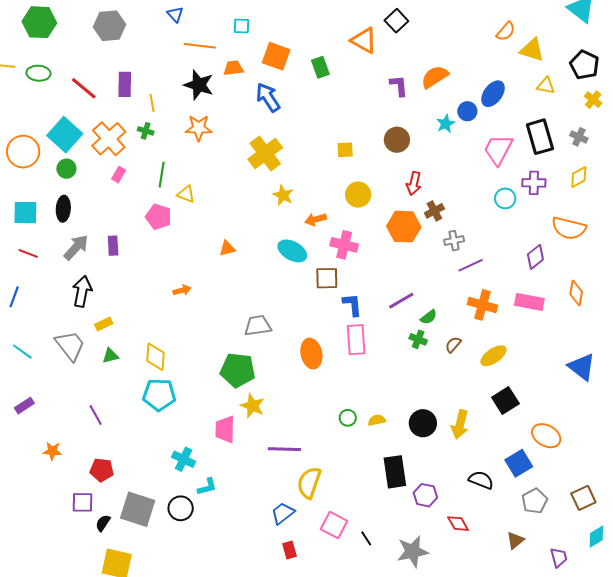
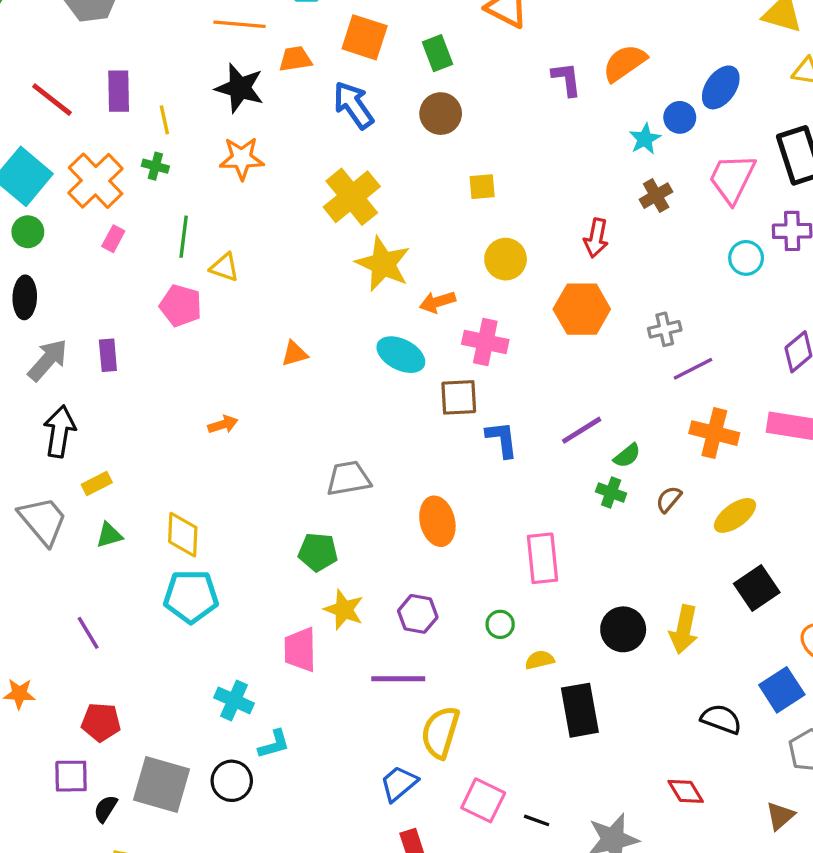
brown circle: (397, 140) -> (441, 114), moved
yellow star: (283, 195) -> (383, 264), size x1.6
brown cross: (434, 211) -> (656, 196), moved
pink rectangle: (356, 340) -> (542, 558), moved
green pentagon: (238, 370) -> (318, 552), size x0.7
yellow semicircle: (377, 420) -> (540, 660), moved
purple hexagon: (425, 495) -> (418, 614), moved
black line: (366, 538) -> (537, 820), turned -35

